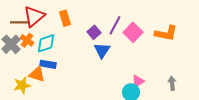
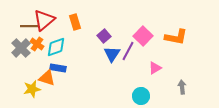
purple line: (115, 25) -> (128, 51), moved
pink triangle: (138, 81) -> (155, 68), moved

